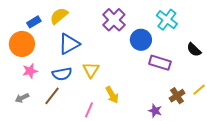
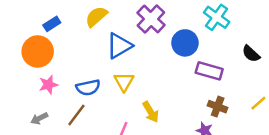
yellow semicircle: (59, 16) -> (96, 17), moved
blue triangle: (69, 44) -> (119, 46), moved
brown cross: (177, 96) -> (218, 107), moved, turned -35

